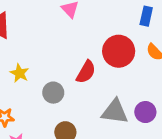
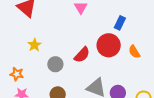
blue rectangle: (146, 16) -> (120, 23), moved

